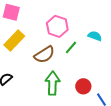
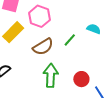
pink hexagon: (57, 26) -> (40, 16), moved

